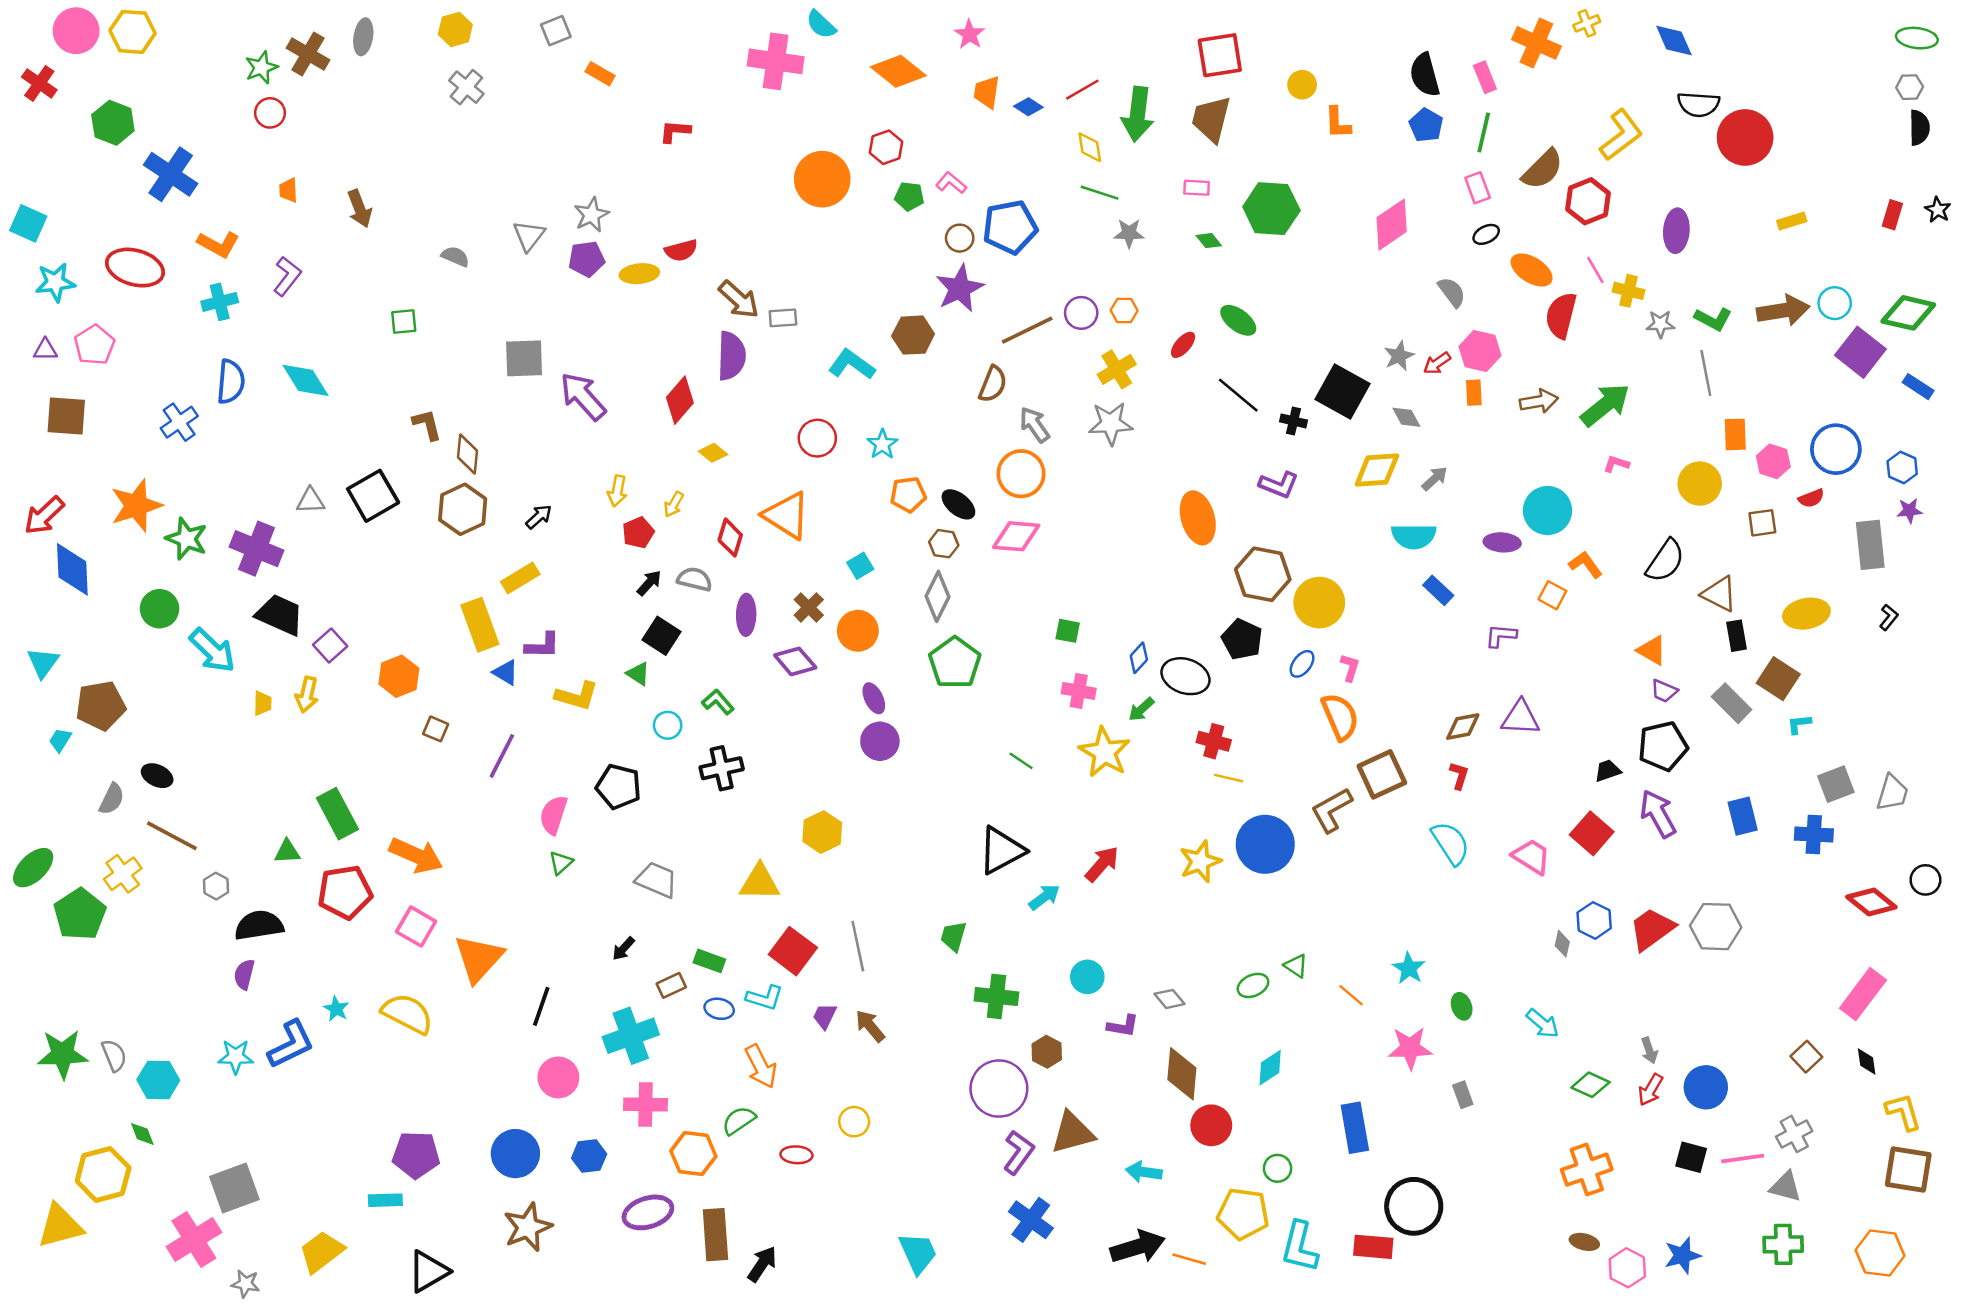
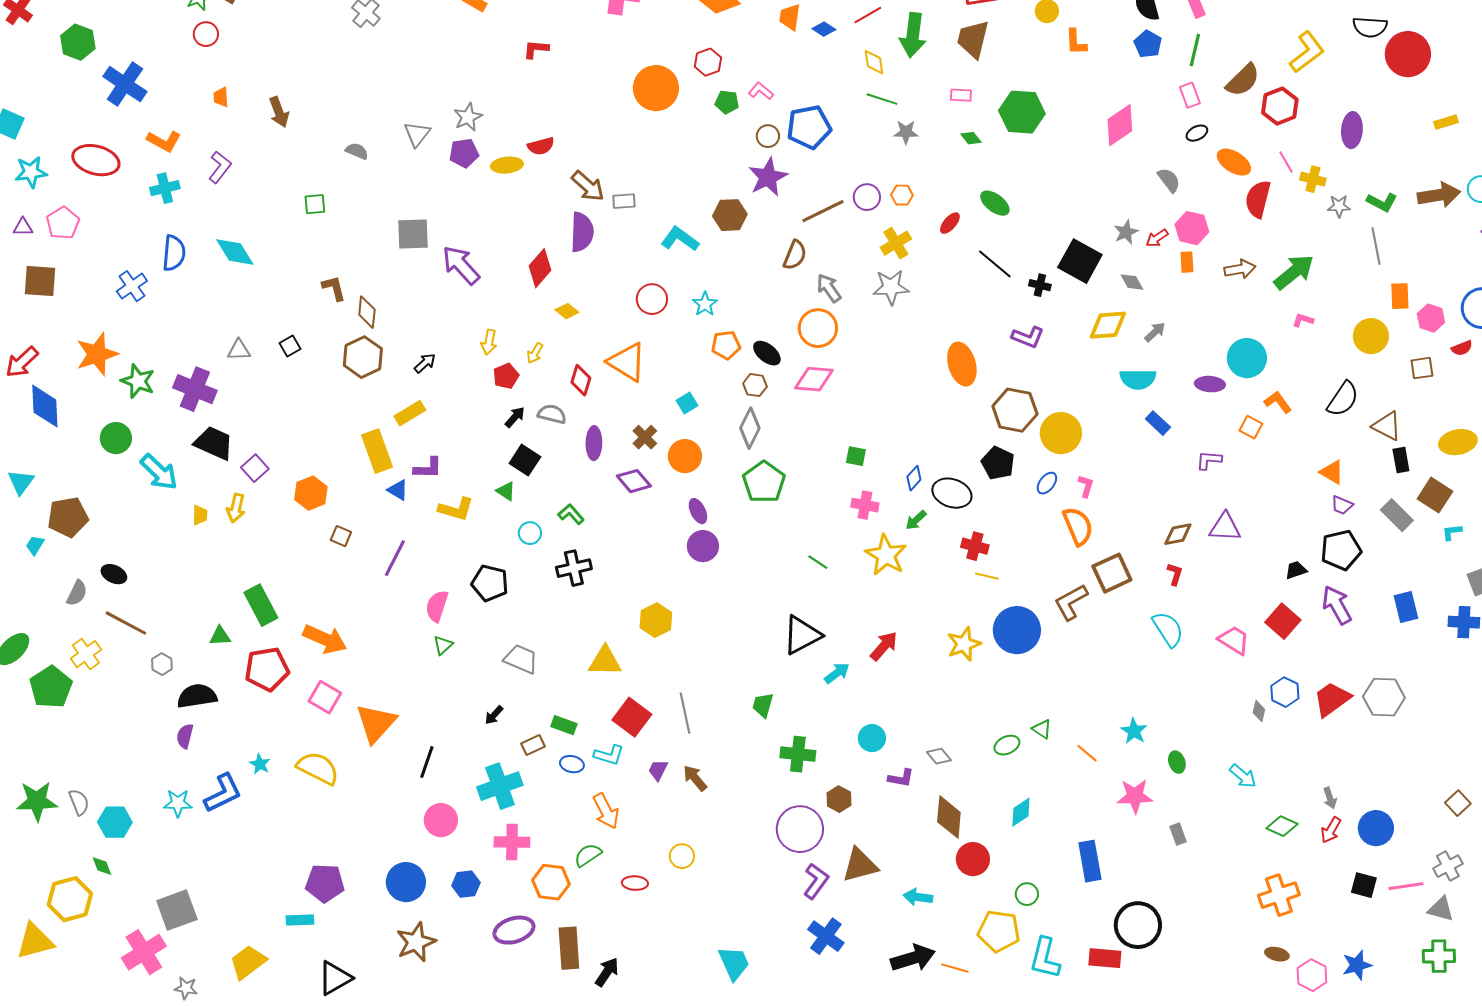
black square: (373, 496) -> (290, 346), size x0.5

